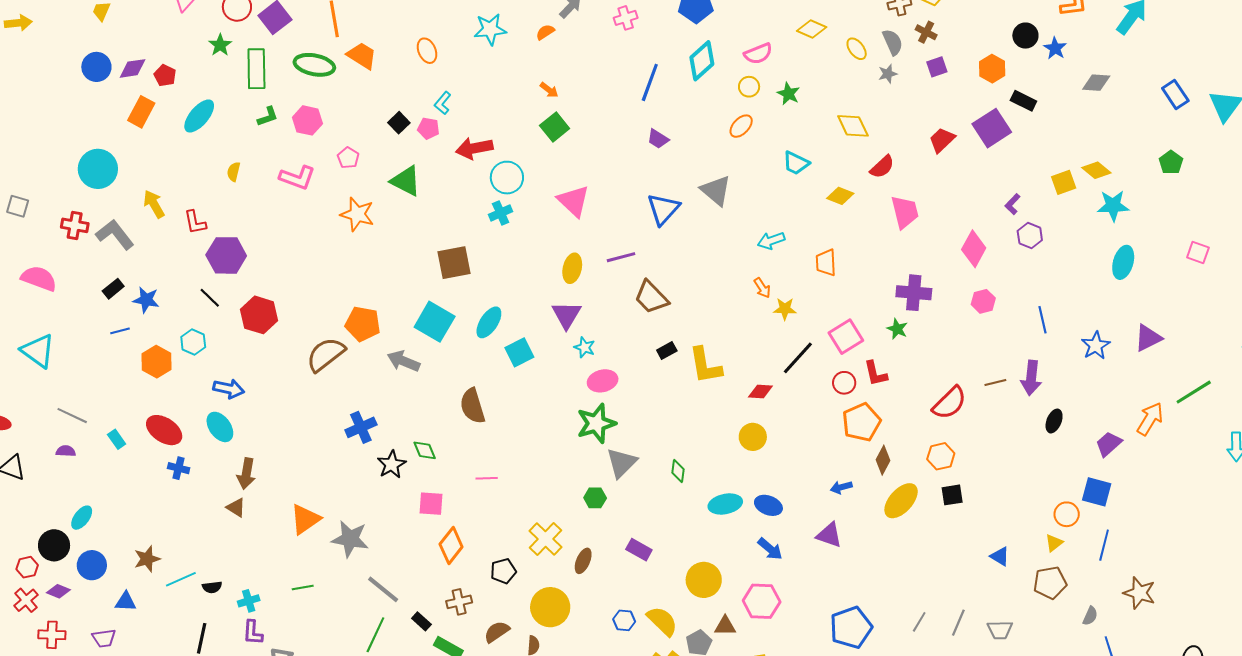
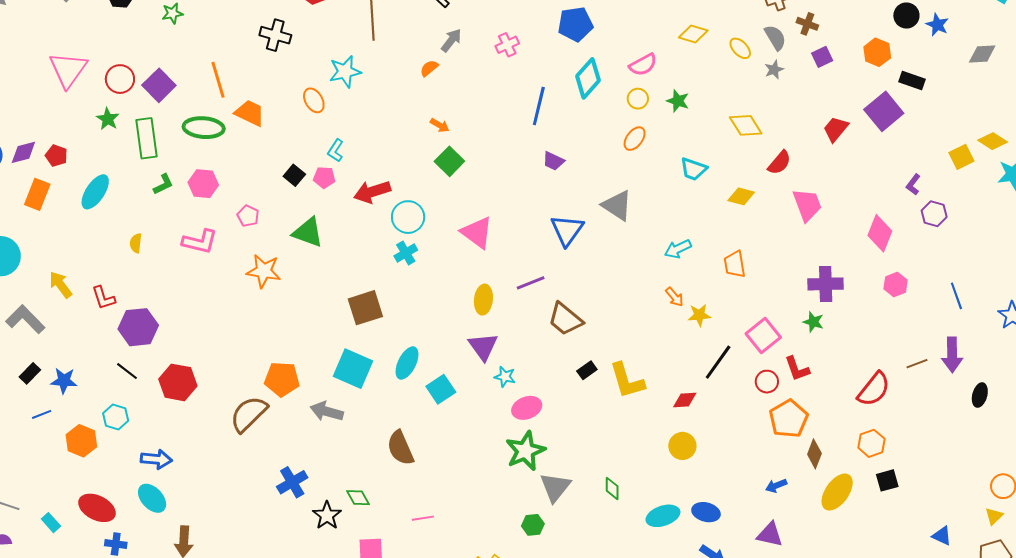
cyan star: (490, 29) -> (345, 72), moved

